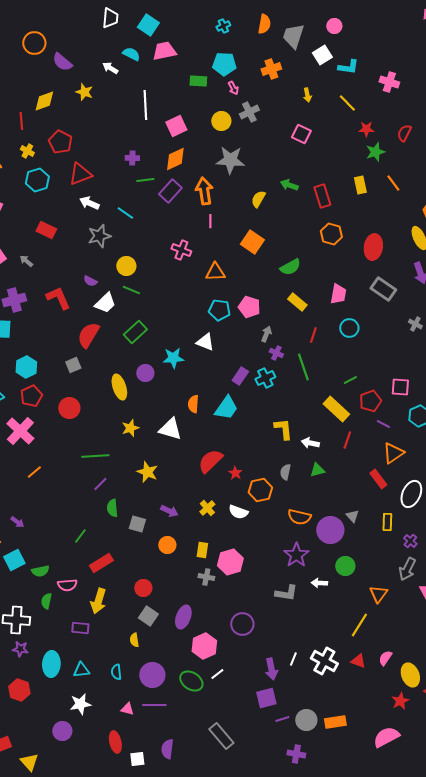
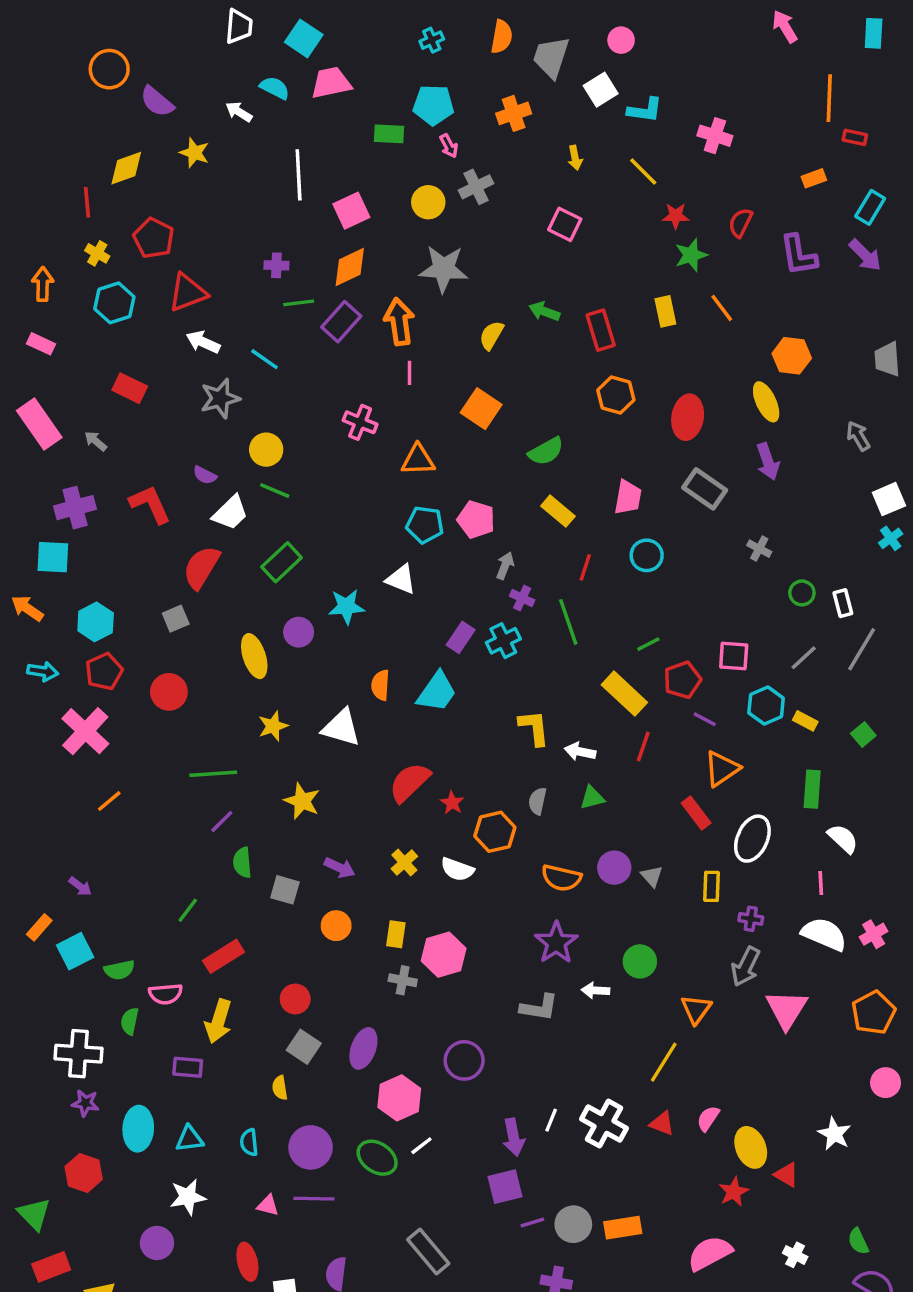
purple circle: (330, 530) -> (614, 868), moved, size x0.7
purple cross: (410, 541) -> (751, 919), turned -32

